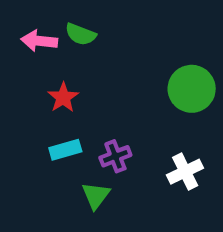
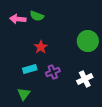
red star: (63, 97) -> (41, 47), moved
green triangle: (96, 195) -> (24, 94), moved

